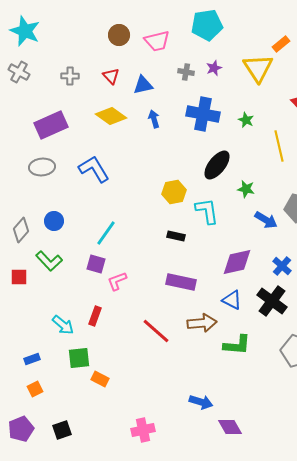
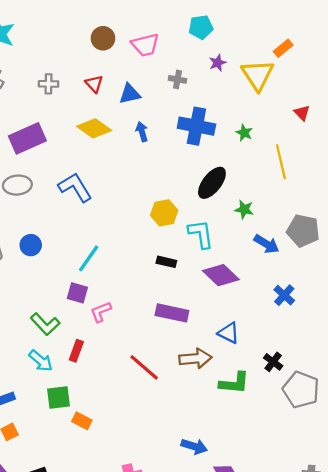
cyan pentagon: (207, 25) -> (201, 27), size x0.7
purple star: (214, 68) -> (218, 63), moved
green L-shape: (49, 261) -> (45, 324), moved
purple diamond: (237, 262) -> (221, 275), moved, turned 56
black cross: (272, 301) -> (273, 362), moved, size x0.6

